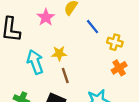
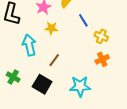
yellow star: (59, 53) -> (51, 28), moved
brown line: (65, 75) -> (54, 60), turned 48

